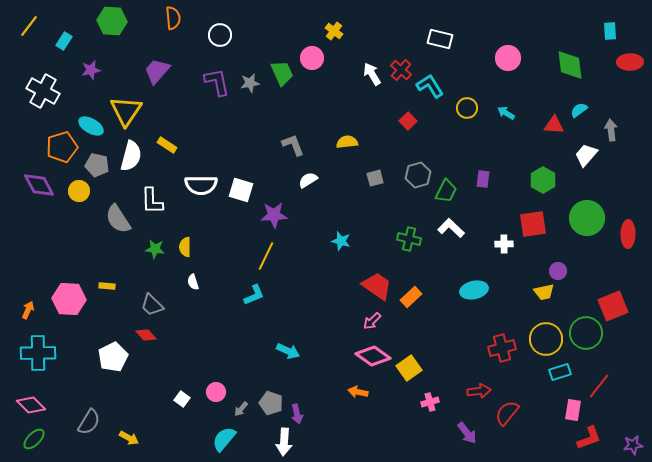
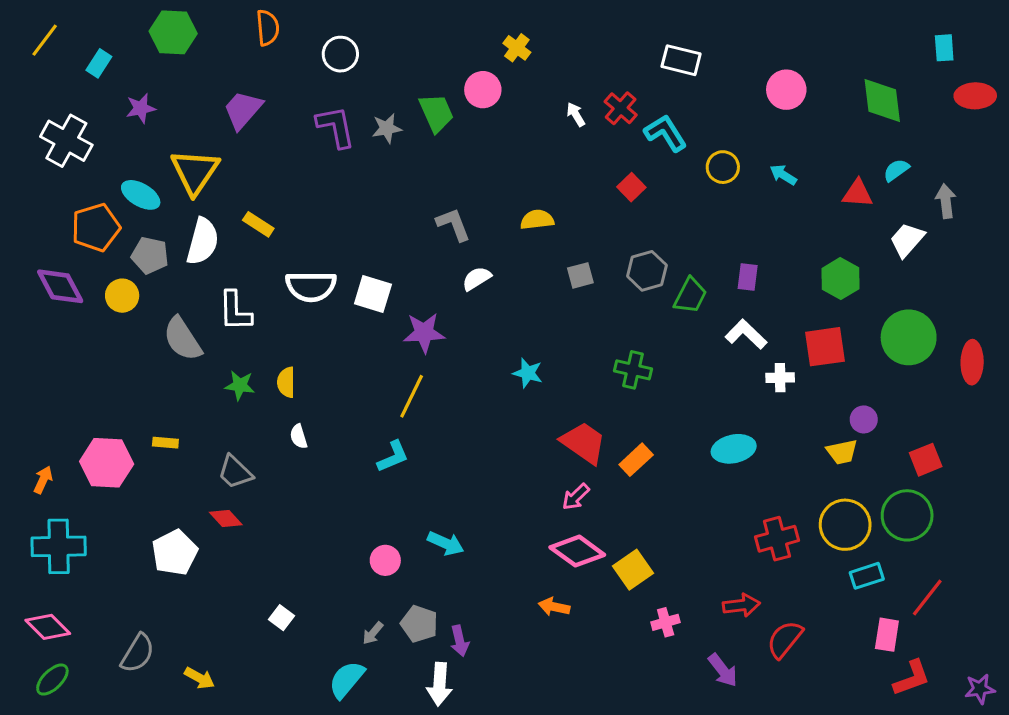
white arrow: (372, 74) -> (576, 114), size x0.7
white L-shape: (451, 228) -> (746, 334), moved
red square: (613, 306) -> (926, 460), moved, size x0.7
pink circle: (216, 392) -> (385, 560), moved

